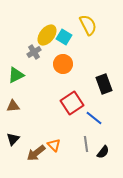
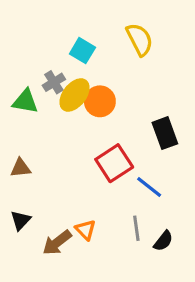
yellow ellipse: (47, 35) -> (74, 95), moved
cyan square: (64, 37) -> (82, 51), moved
green triangle: (16, 75) -> (25, 101), moved, turned 36

